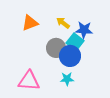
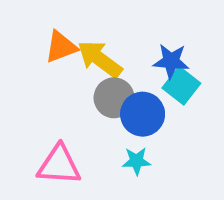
yellow arrow: (63, 23) -> (100, 59), moved, size x1.6
cyan square: (75, 42) -> (181, 86), moved

